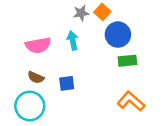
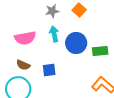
gray star: (81, 13) -> (52, 11), moved
blue circle: (118, 35) -> (76, 43), moved

